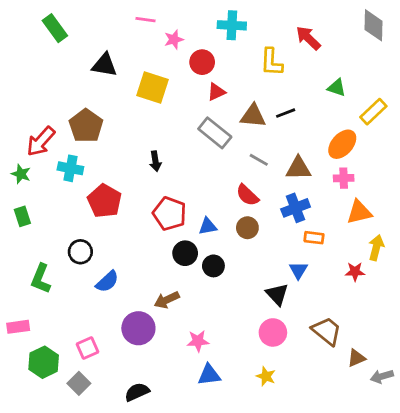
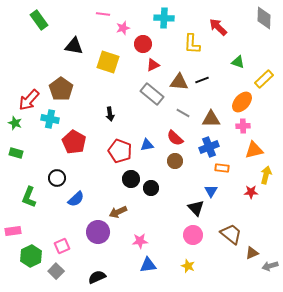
green rectangle: (22, 216) -> (16, 153), turned -56
blue triangle: (208, 226) -> (147, 145), moved

